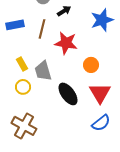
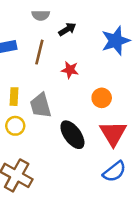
red star: (66, 43) -> (70, 70), size x0.6
yellow rectangle: (22, 64) -> (14, 97), turned 32

